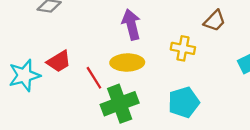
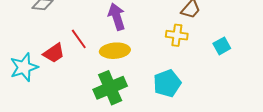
yellow cross: (183, 48) -> (177, 35), moved
red line: (94, 78) -> (79, 39), moved

